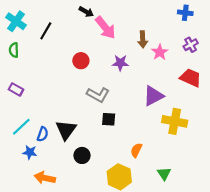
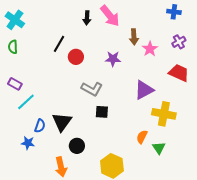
black arrow: (86, 12) -> (87, 18), moved, turned 64
pink arrow: (105, 28) -> (110, 16), moved
black line: (46, 31) -> (59, 44), moved
cyan line: (21, 127) -> (26, 102), moved
orange semicircle: (136, 150) -> (142, 137), moved
green triangle: (164, 174) -> (159, 148), moved
orange arrow: (45, 178) -> (61, 167), moved, turned -114

